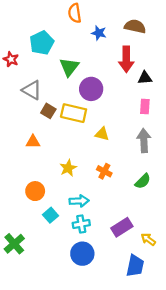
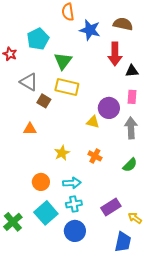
blue star: (99, 33) -> (90, 30), size x1.5
purple circle: (91, 89) -> (109, 108), moved
yellow rectangle: (74, 113) -> (67, 87), moved
orange circle: (35, 191) -> (41, 182), moved
cyan square: (51, 215) -> (46, 213), moved, size x1.6

